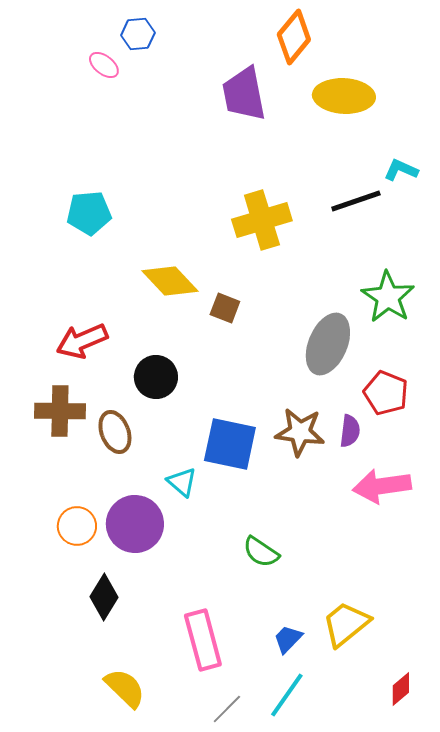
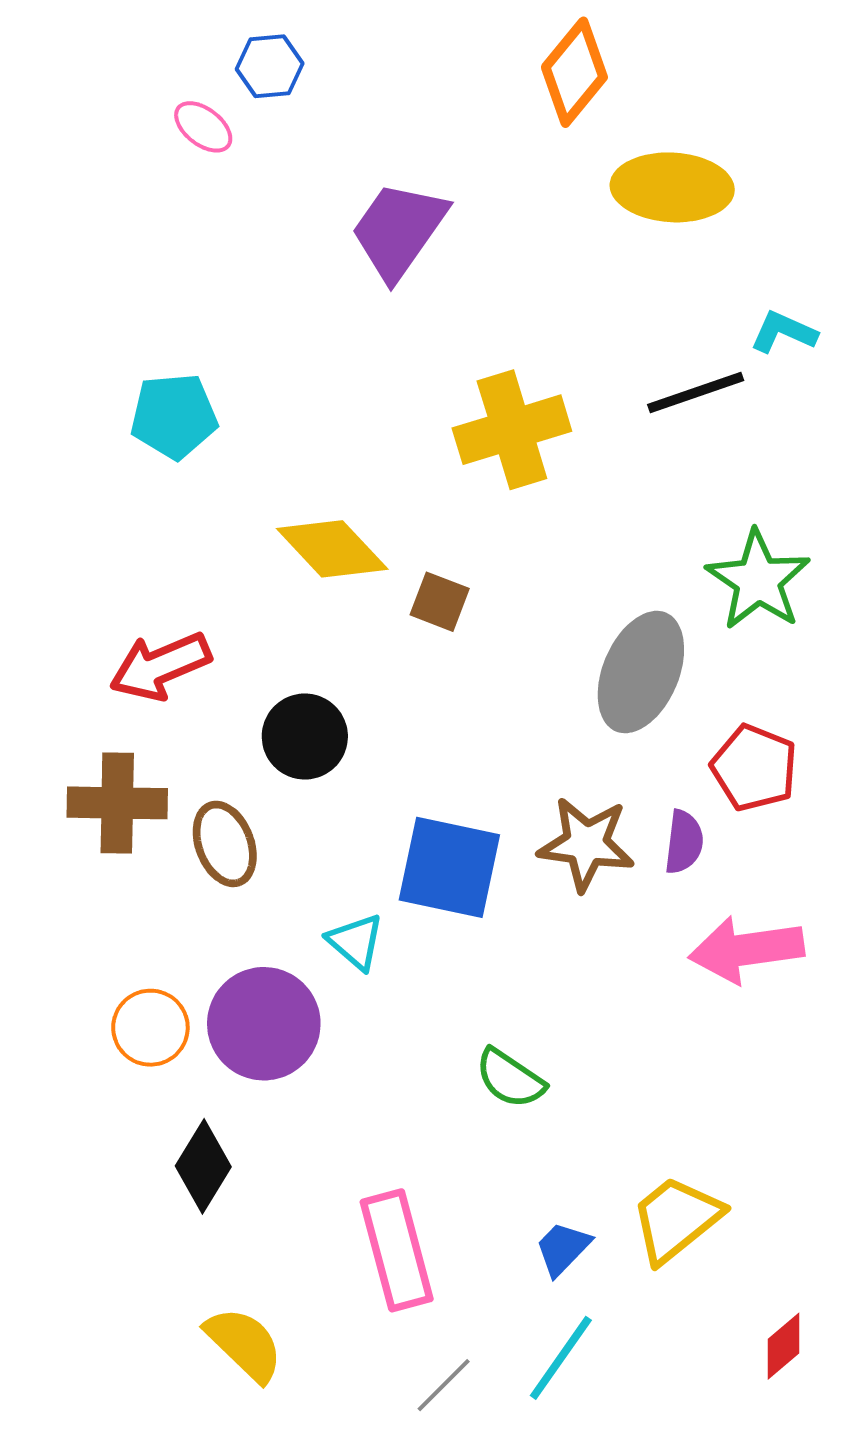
purple trapezoid: (244, 94) -> (399, 230), moved, turned 46

